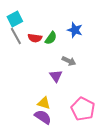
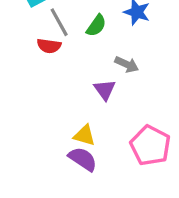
gray line: (16, 36) -> (59, 22), moved
red semicircle: (35, 38) -> (49, 46), moved

